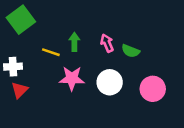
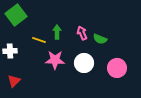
red triangle: (20, 90) -> (14, 81), moved

